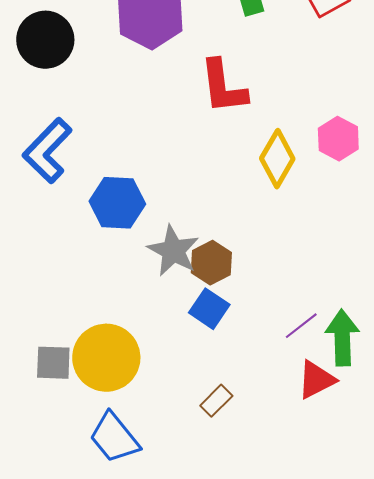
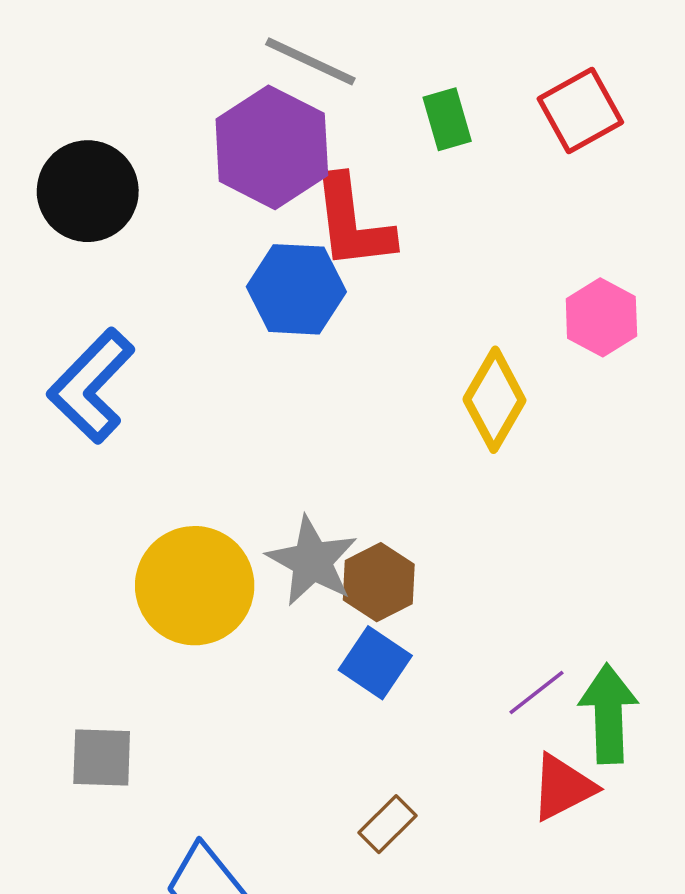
red L-shape: (223, 87) -> (352, 223), moved
pink hexagon: (338, 139) -> (601, 317), moved
blue hexagon: (117, 203) -> (296, 289), moved
yellow circle: (106, 358) -> (195, 586), moved

